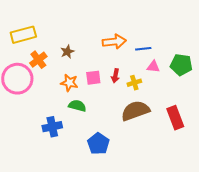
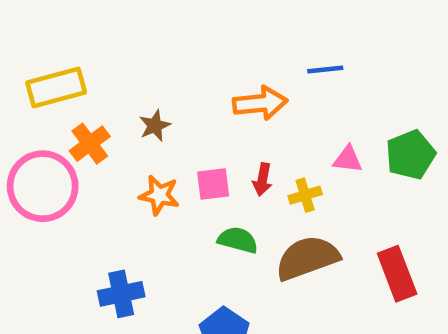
blue line: (143, 49) -> (325, 70), moved
green pentagon: (181, 65) -> (410, 155), turned -30
green semicircle: (77, 106) -> (238, 240), moved

